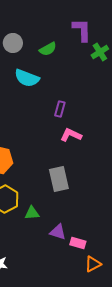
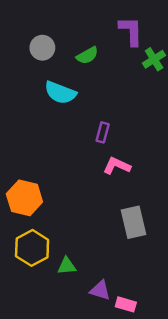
gray rectangle: (59, 179) -> (133, 222), moved

